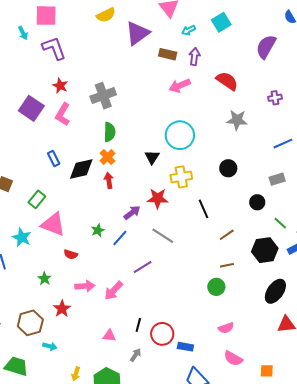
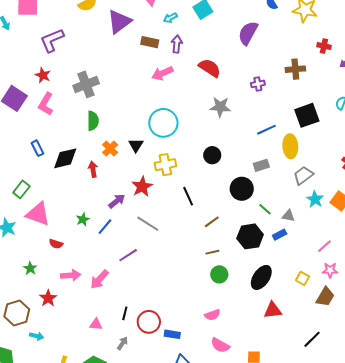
purple L-shape: (54, 48) -> (52, 40), moved, turned -92
orange cross: (108, 157) -> (110, 149), moved
red star: (158, 198) -> (142, 187), turned -30
black circle: (257, 202) -> (242, 189), size x1.5
green circle: (216, 287) -> (219, 274), moved

